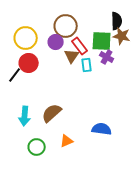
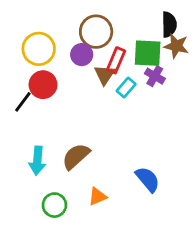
red rectangle: (80, 46) -> (116, 60), turned 60
cyan rectangle: (87, 65) -> (126, 88), turned 48
blue semicircle: (102, 129) -> (148, 179), turned 42

